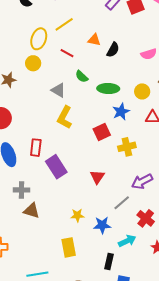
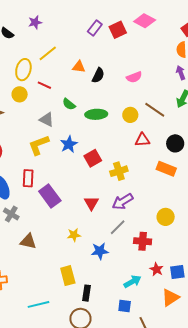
red line: (67, 53) -> (44, 85), moved
blue star: (121, 112) -> (69, 144), moved
yellow L-shape: (65, 117) -> (39, 145), moved, turned 45
purple arrow: (142, 181) -> (123, 202), moved
gray cross: (21, 190) -> (11, 214), moved, turned 35
yellow star: (77, 215) -> (74, 235), moved
red cross: (146, 218) -> (143, 241), turned -30
cyan arrow: (127, 241) -> (132, 282), moved
black rectangle: (109, 261) -> (86, 293), moved

